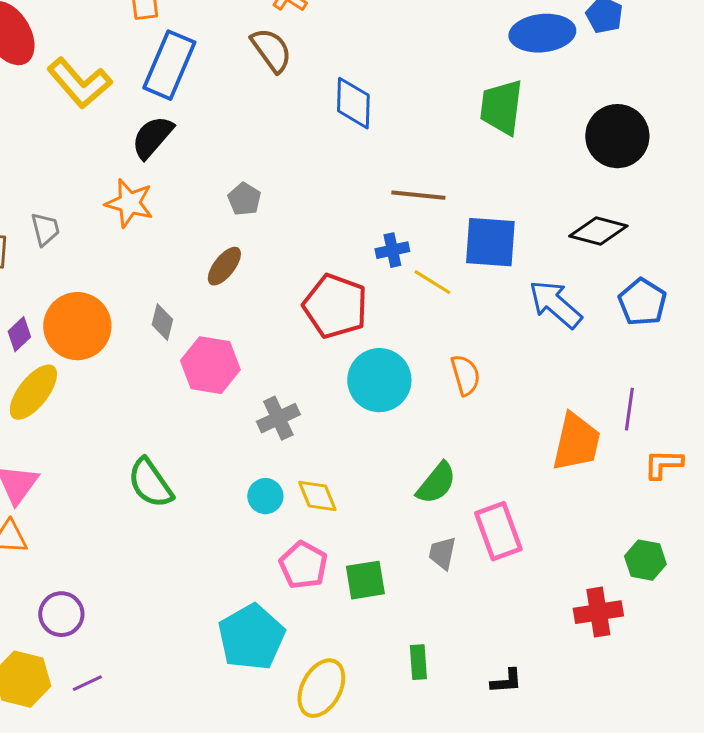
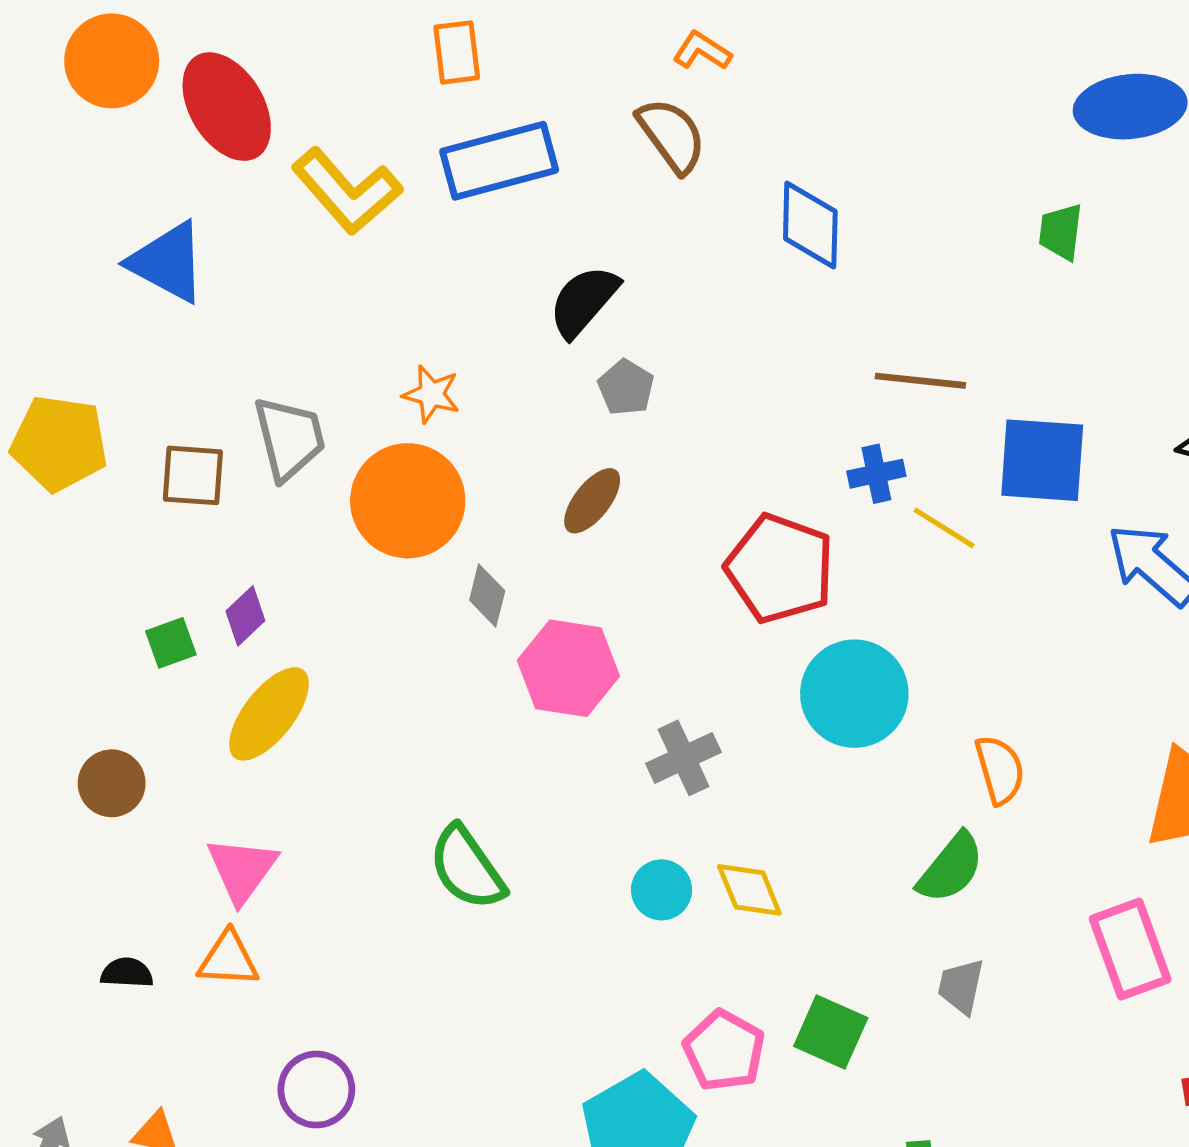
blue rectangle: (169, 65) -> (499, 161), turned 52
green trapezoid: (501, 107) -> (1061, 232), size x0.6
black semicircle: (152, 137) -> (584, 301), moved
orange star: (129, 203) -> (431, 394), size x0.7
gray trapezoid: (45, 229) -> (289, 438), size x1.5
orange circle: (77, 326) -> (408, 501), moved
orange semicircle: (465, 375) -> (1000, 770), moved
pink rectangle: (498, 531) -> (1130, 949), moved
pink pentagon: (303, 565) -> (724, 1051), moved
green square: (365, 580) -> (831, 1032), turned 33

